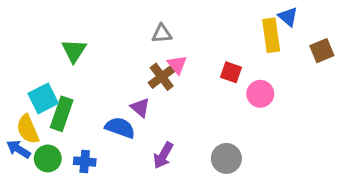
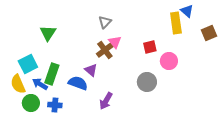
gray triangle: (162, 34) -> (105, 22), turned -40
red square: (231, 72) -> (150, 47), turned -32
green rectangle: (62, 114) -> (52, 74), moved
blue arrow: (18, 149) -> (40, 84), moved
gray circle: (226, 158) -> (147, 82), moved

